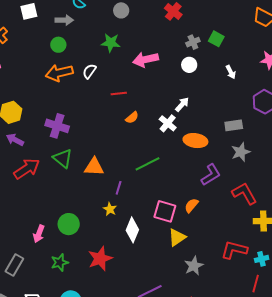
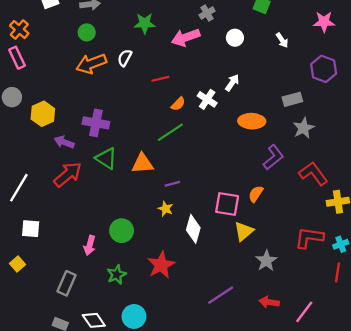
gray cross: (193, 42) -> (207, 13), moved
white cross: (168, 123) -> (207, 99), moved
purple arrow: (15, 140) -> (64, 142), moved
green line: (147, 164) -> (170, 132), moved
purple line: (119, 188) -> (172, 184), turned 64

